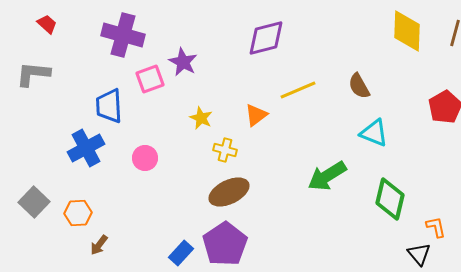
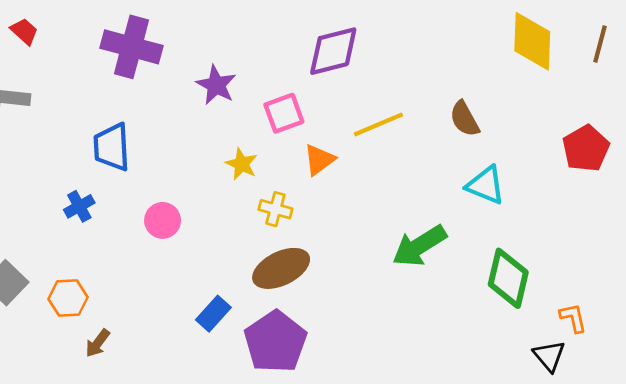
pink square: (150, 79) -> (284, 113), moved
blue cross: (86, 148) -> (79, 206), size x0.6
blue rectangle: (181, 253) -> (213, 314), moved

